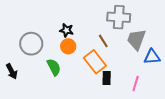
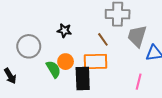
orange circle: (68, 46) -> (66, 62), moved
orange rectangle: (95, 62) -> (96, 61), turned -50
black rectangle: (107, 78) -> (83, 78), moved, size x1.6

